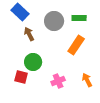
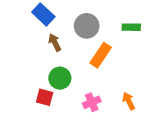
green rectangle: (79, 18) -> (131, 27), moved
orange rectangle: (76, 45) -> (101, 55), moved

